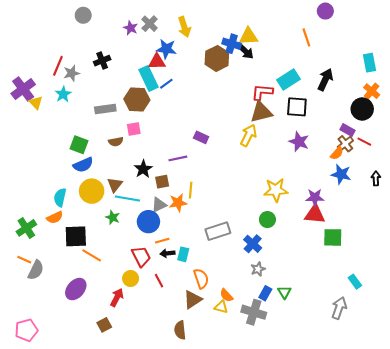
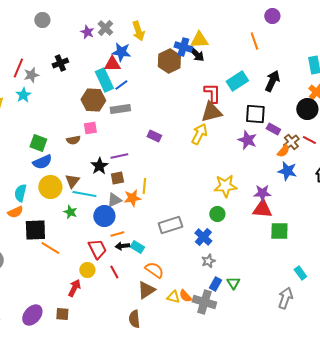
red L-shape: (262, 92) -> (212, 93), turned 85
black square: (297, 107) -> (255, 114), moved
gray rectangle: (105, 109) -> (120, 109), moved
purple rectangle: (347, 130) -> (273, 129), moved
purple line: (178, 158) -> (119, 156), moved
cyan rectangle: (183, 254) -> (137, 247), turned -72
orange semicircle: (201, 279) -> (154, 270), turned -36
purple ellipse: (76, 289) -> (32, 315), moved
orange semicircle: (226, 295) -> (185, 296), moved
brown square: (104, 325) -> (62, 314), turned 32

